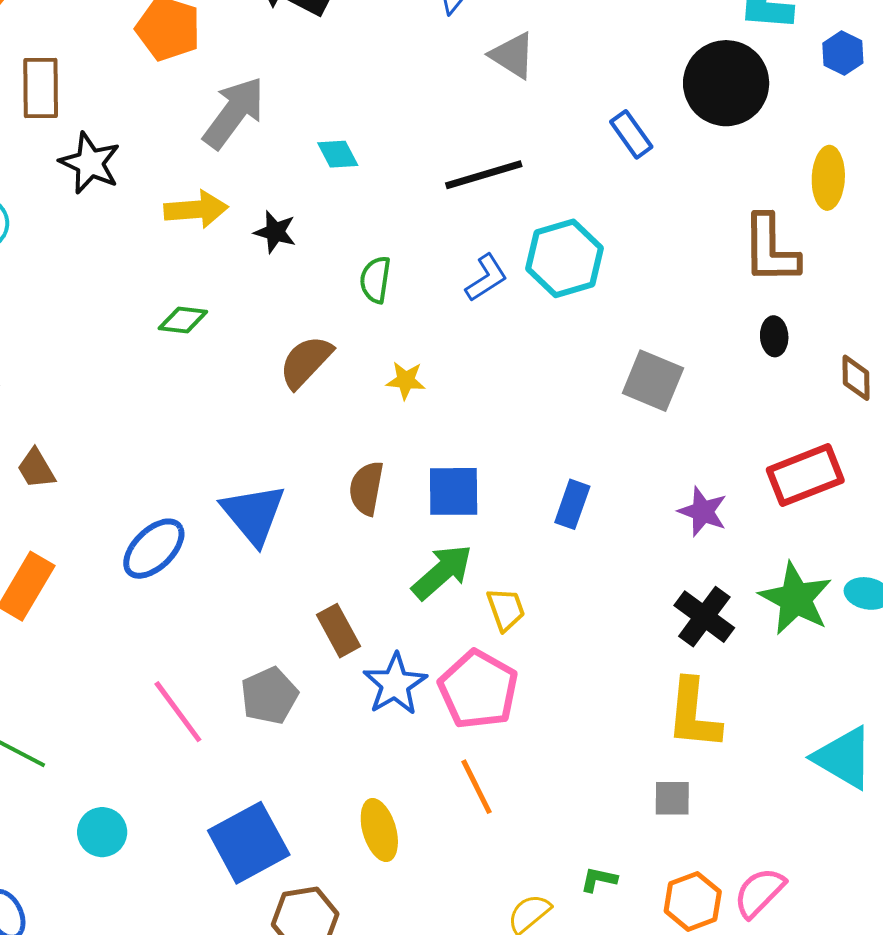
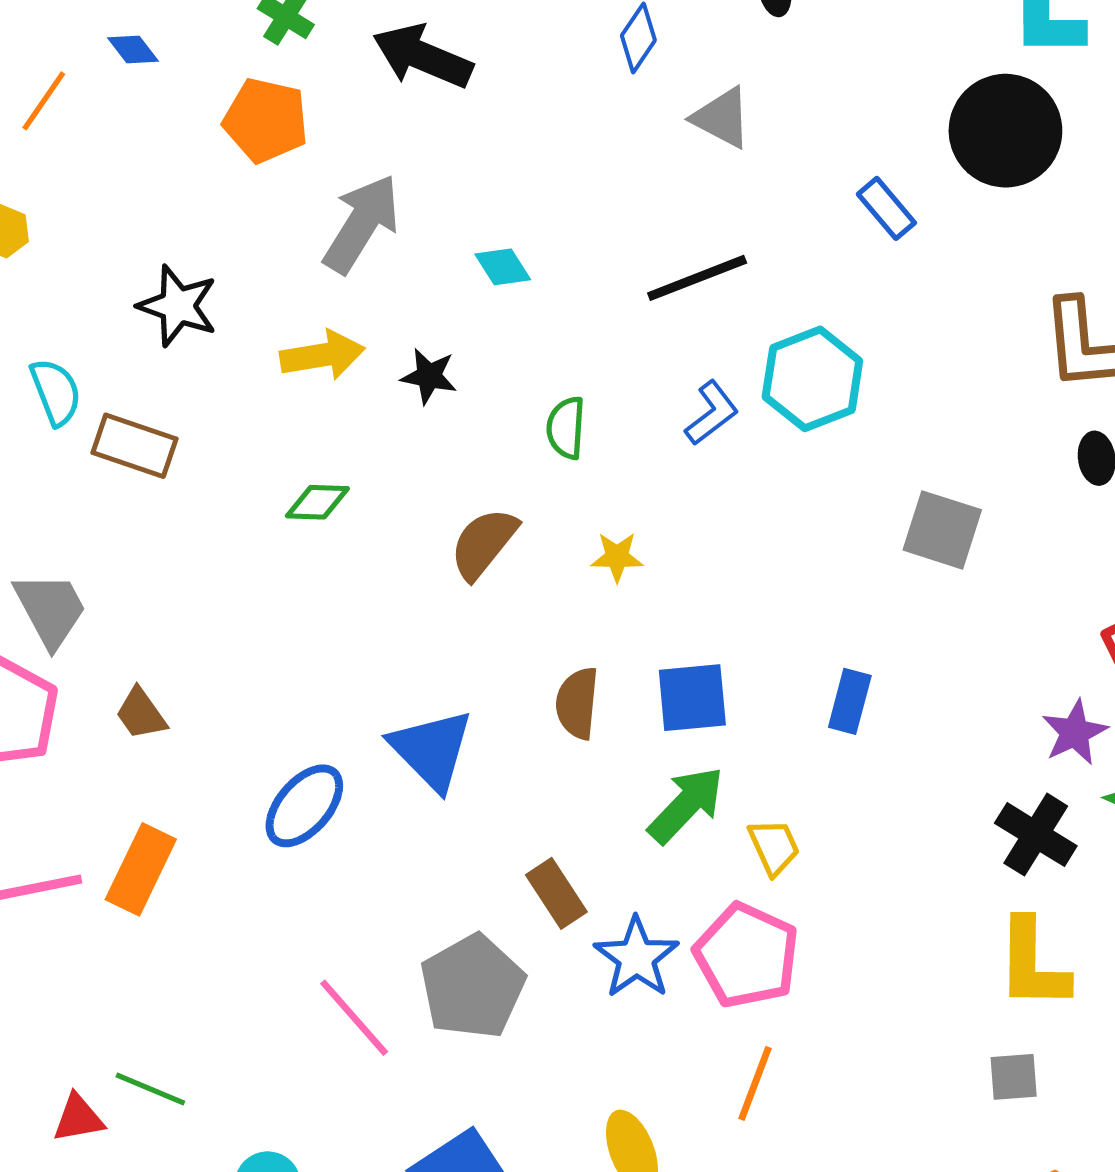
brown rectangle: (41, 88) -> (134, 446), moved, turned -66
purple star: (703, 512) -> (1075, 732), moved, turned 30
gray pentagon: (269, 696) -> (473, 987), size x1.4
orange line: (477, 787) -> (755, 1083), turned 52

